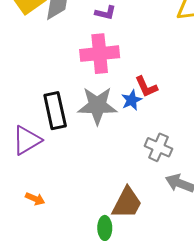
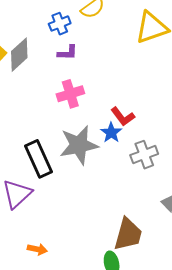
pink cross: (100, 54) -> (70, 94), size x0.7
gray cross: (158, 147) -> (144, 155), moved, turned -32

